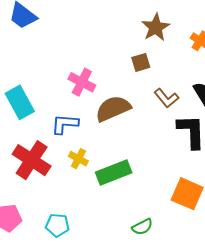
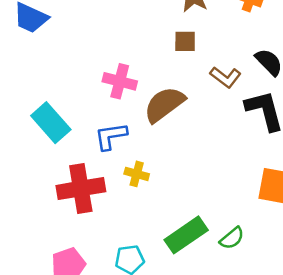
brown square: (141, 62) -> (185, 41), turned 30
red cross: (32, 160) -> (81, 189), turned -30
green rectangle: (114, 173) -> (186, 235), moved

